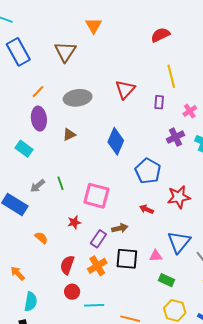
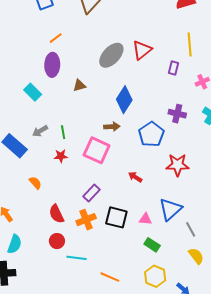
gray ellipse: (78, 98) -> (111, 55), moved, turned -48
purple cross: (176, 137) -> (177, 114), moved, turned 30
red arrow: (147, 209) -> (135, 177), moved
red star: (74, 222) -> (61, 156), moved
brown arrow: (120, 228) -> (112, 127), moved
red semicircle: (67, 265) -> (56, 214), turned -54

